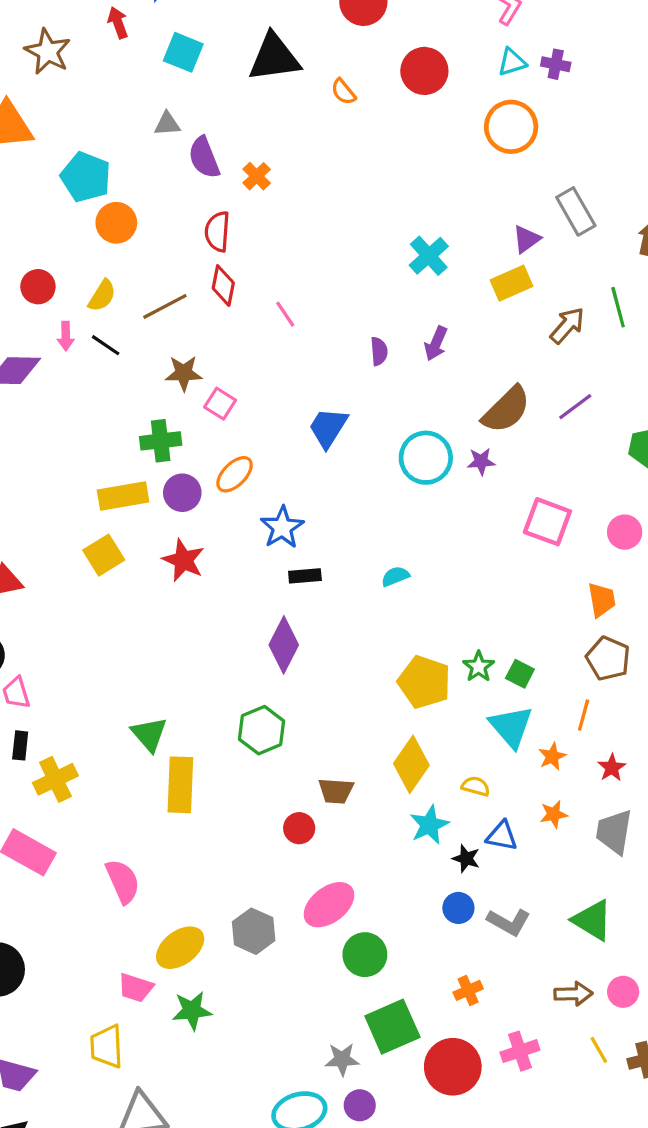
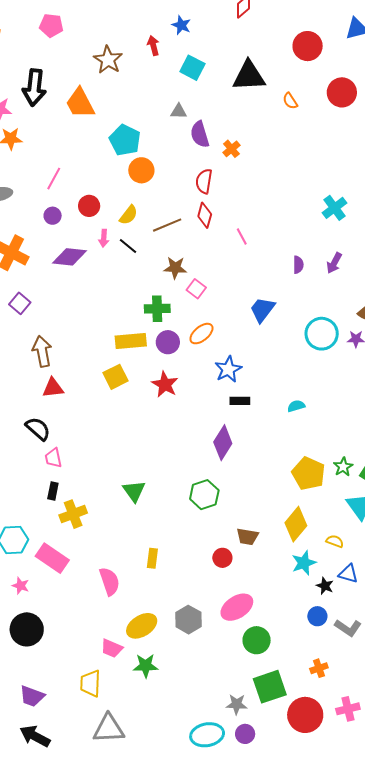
yellow rectangle: (180, 785) -> (152, 558), moved, size x0.6

